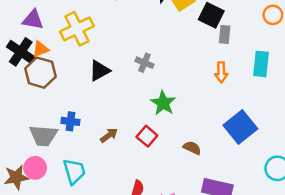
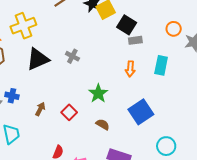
gray rectangle: (225, 34) -> (135, 40), turned 72
black triangle: (100, 71) -> (38, 59), size x1.4
green star: (163, 103) -> (98, 93), moved
brown arrow: (109, 135) -> (40, 109), turned -32

